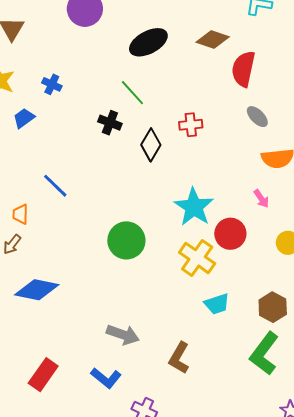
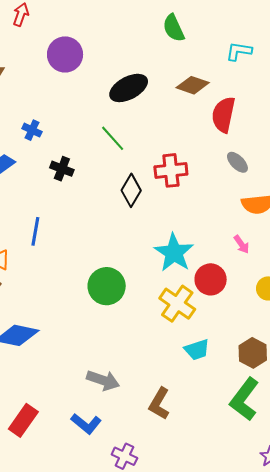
black cross: (110, 123) -> (62, 169), moved
red cross: (191, 125) -> (171, 170), size x1.4
blue line: (55, 186) -> (35, 231), turned 56

